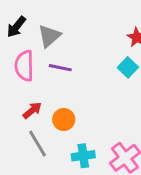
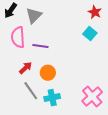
purple line: (60, 68) -> (40, 46), moved
cyan cross: (83, 156) -> (52, 98), moved

